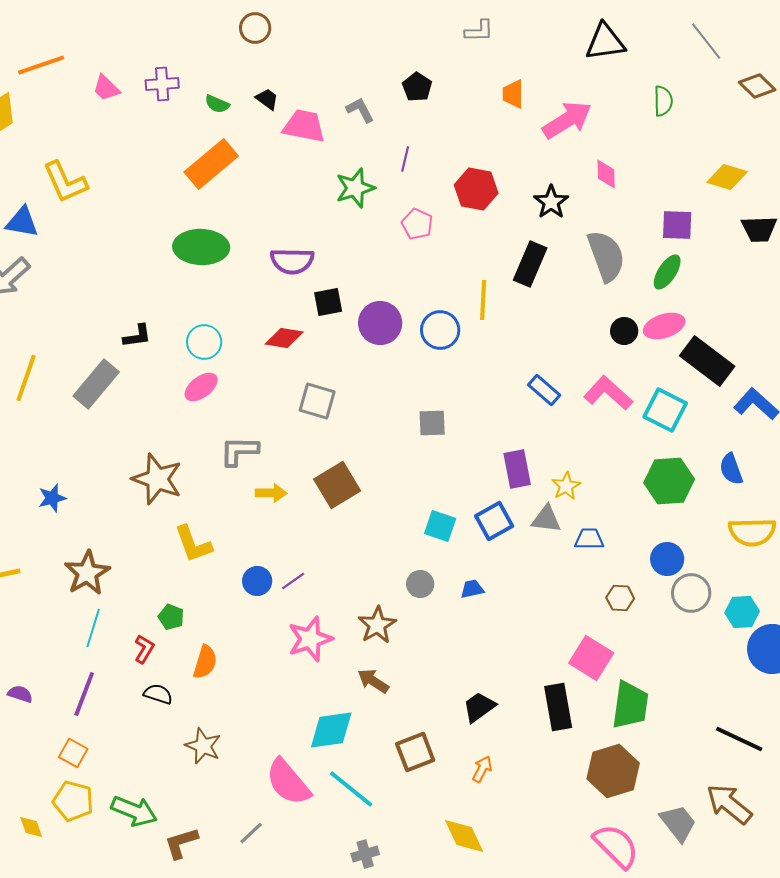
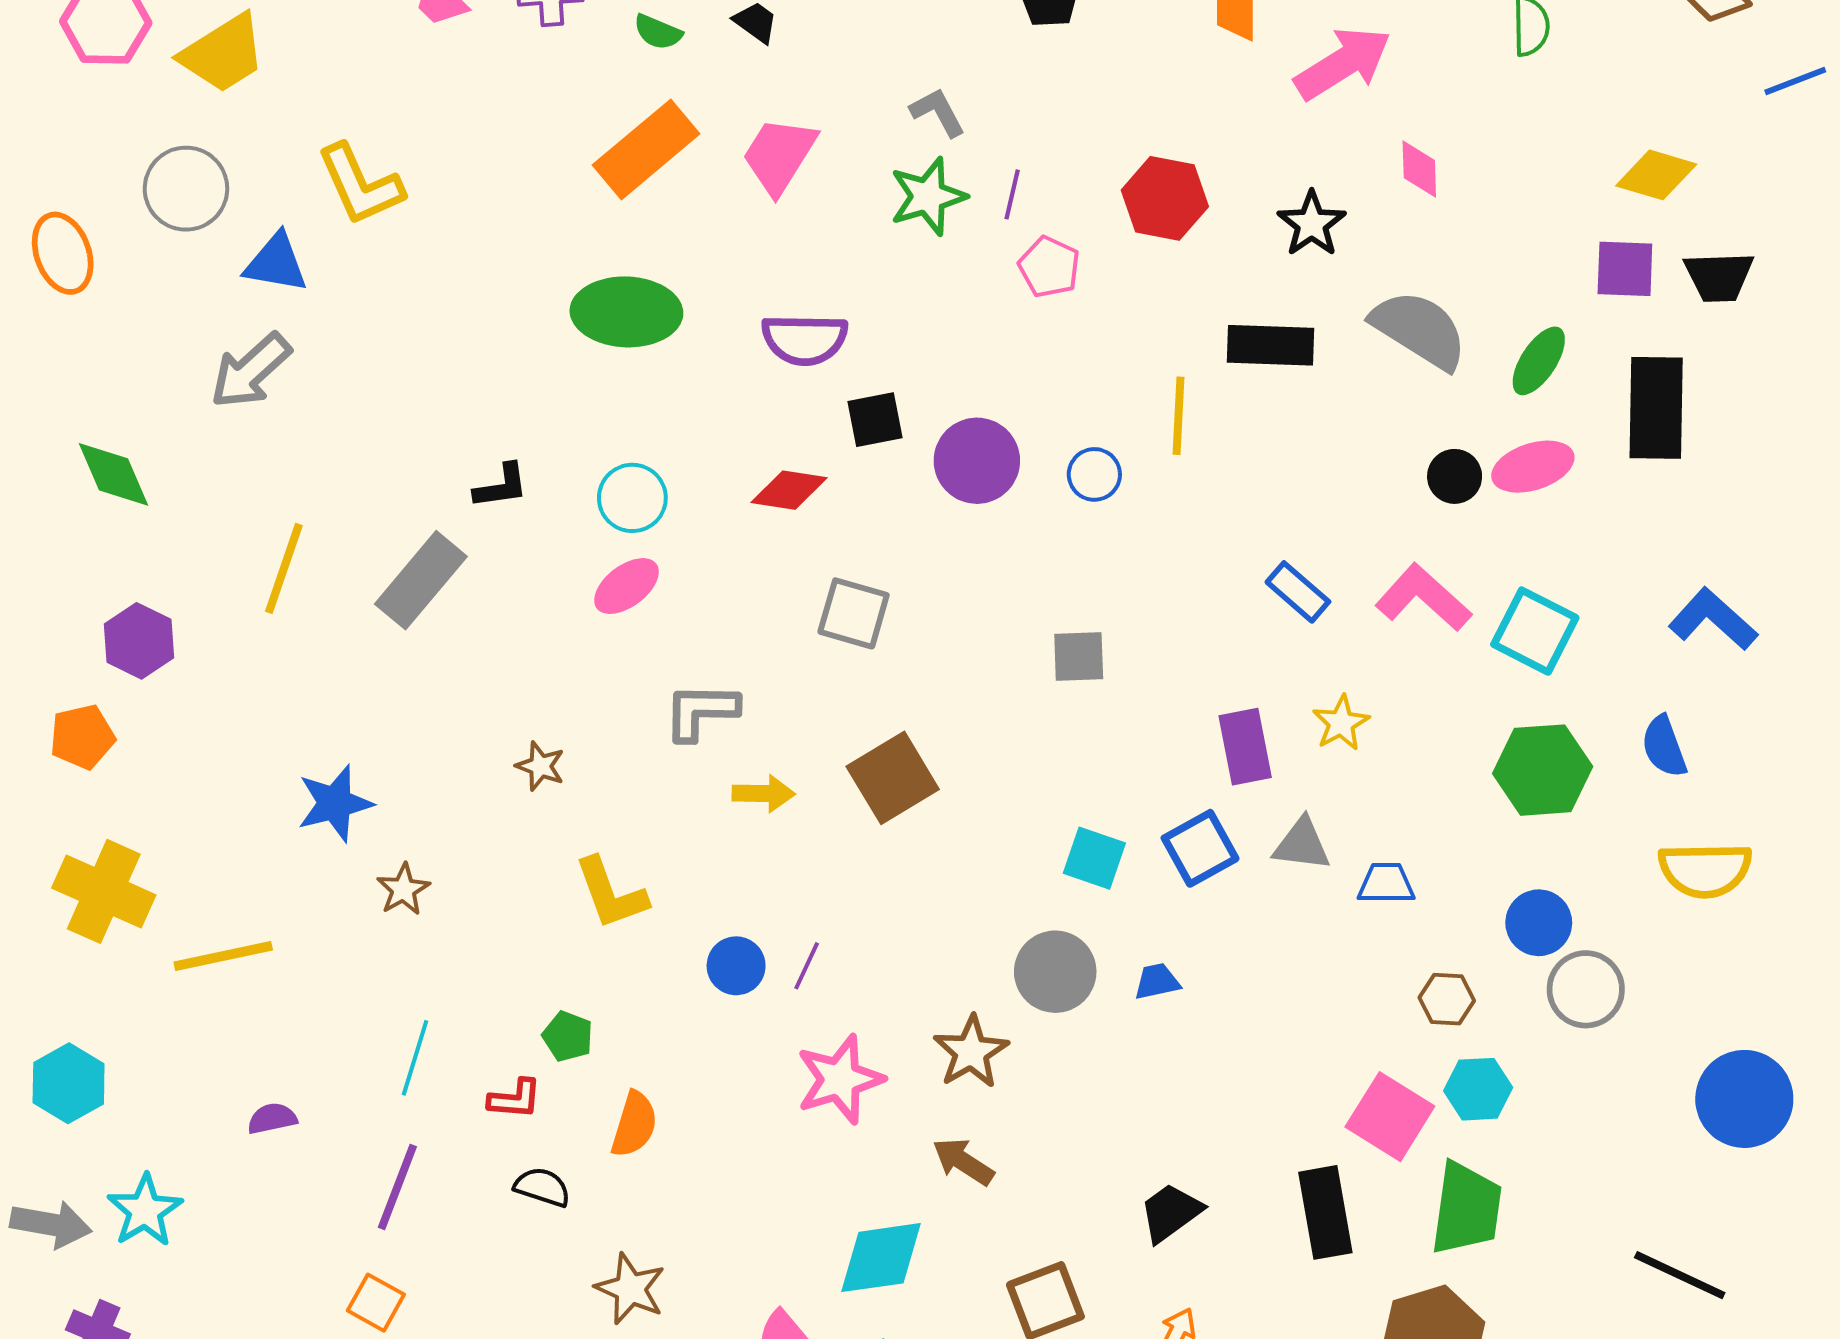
gray L-shape: (360, 110) -> (938, 112), moved
pink trapezoid: (304, 126) -> (779, 155), moved, turned -69
purple line: (405, 159) -> (1012, 194), moved
purple square: (677, 225) -> (1625, 269), moved
gray semicircle: (606, 256) -> (1419, 330), turned -38
black rectangle: (530, 264) -> (1271, 345), turned 69
blue circle: (440, 330) -> (1094, 474), size x0.7
black rectangle: (707, 361) -> (1656, 408), moved, turned 54
brown star: (157, 479) -> (540, 766), size x0.5
yellow star: (566, 486) -> (1341, 723), moved
blue star: (52, 498) -> (335, 803), size x1.4
brown star: (87, 573) -> (403, 889), moved, size x0.6
purple line: (293, 581) -> (807, 966), turned -30
gray circle: (420, 584) -> (1055, 972), size x1.5
cyan hexagon: (742, 612) -> (1478, 1089), moved
red L-shape: (144, 649) -> (515, 1099), turned 64
purple semicircle: (20, 694) -> (272, 1119), moved, turned -30

